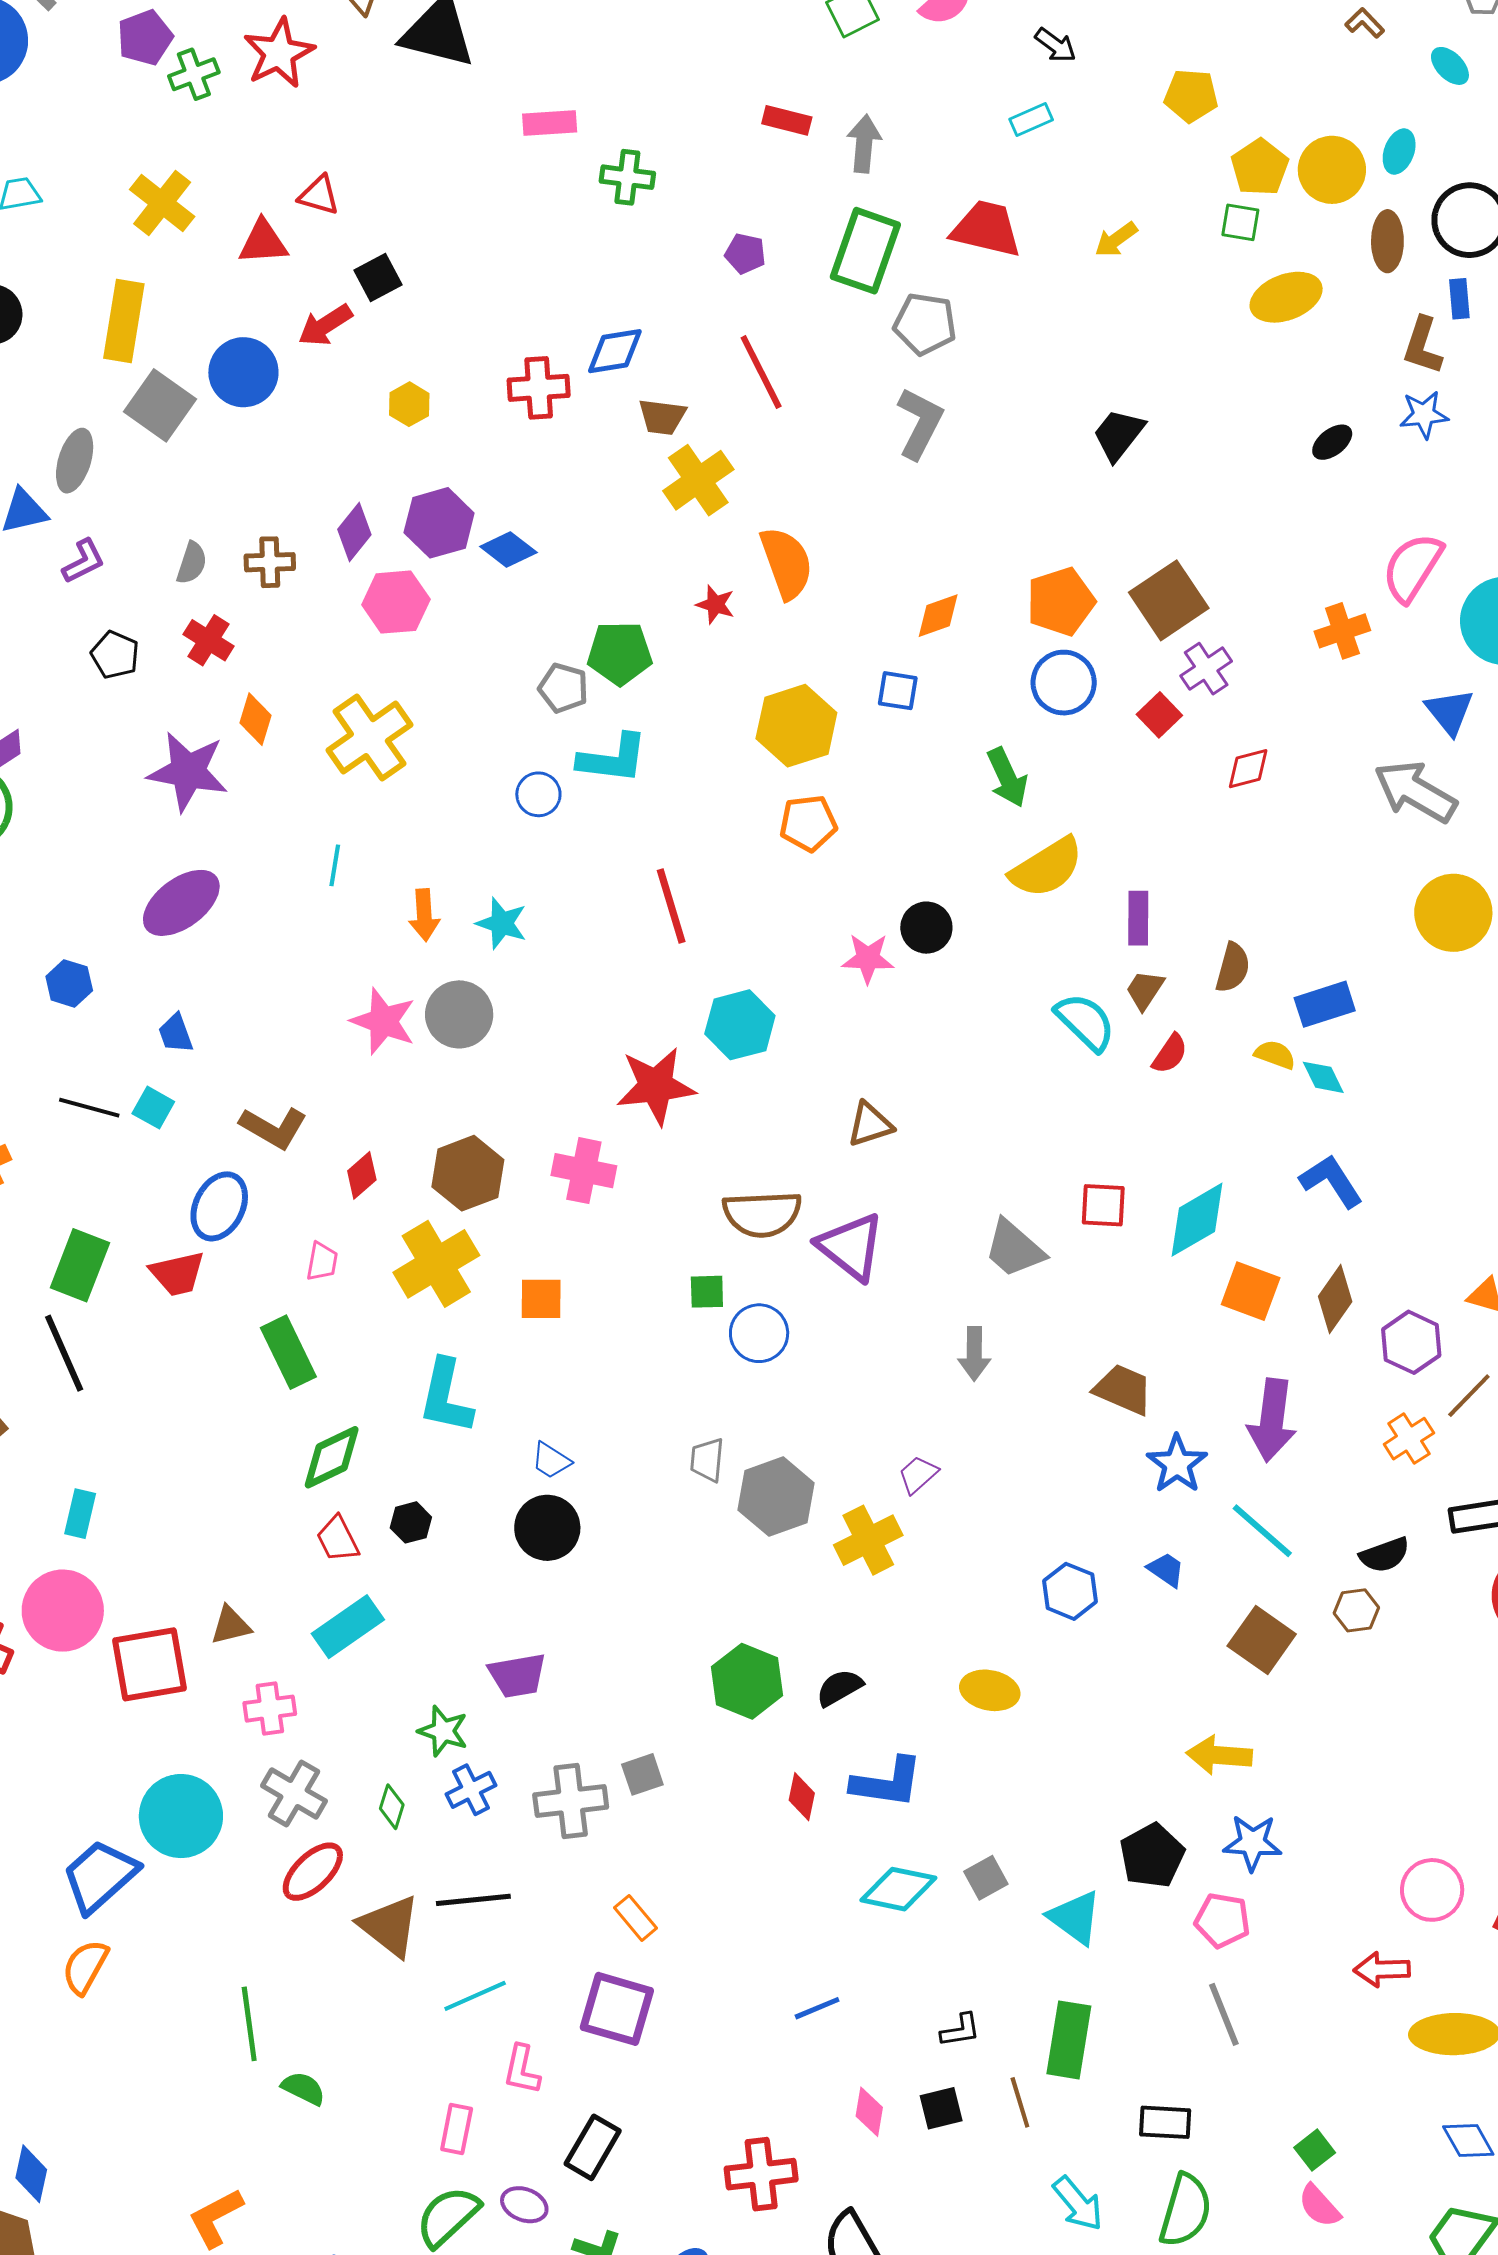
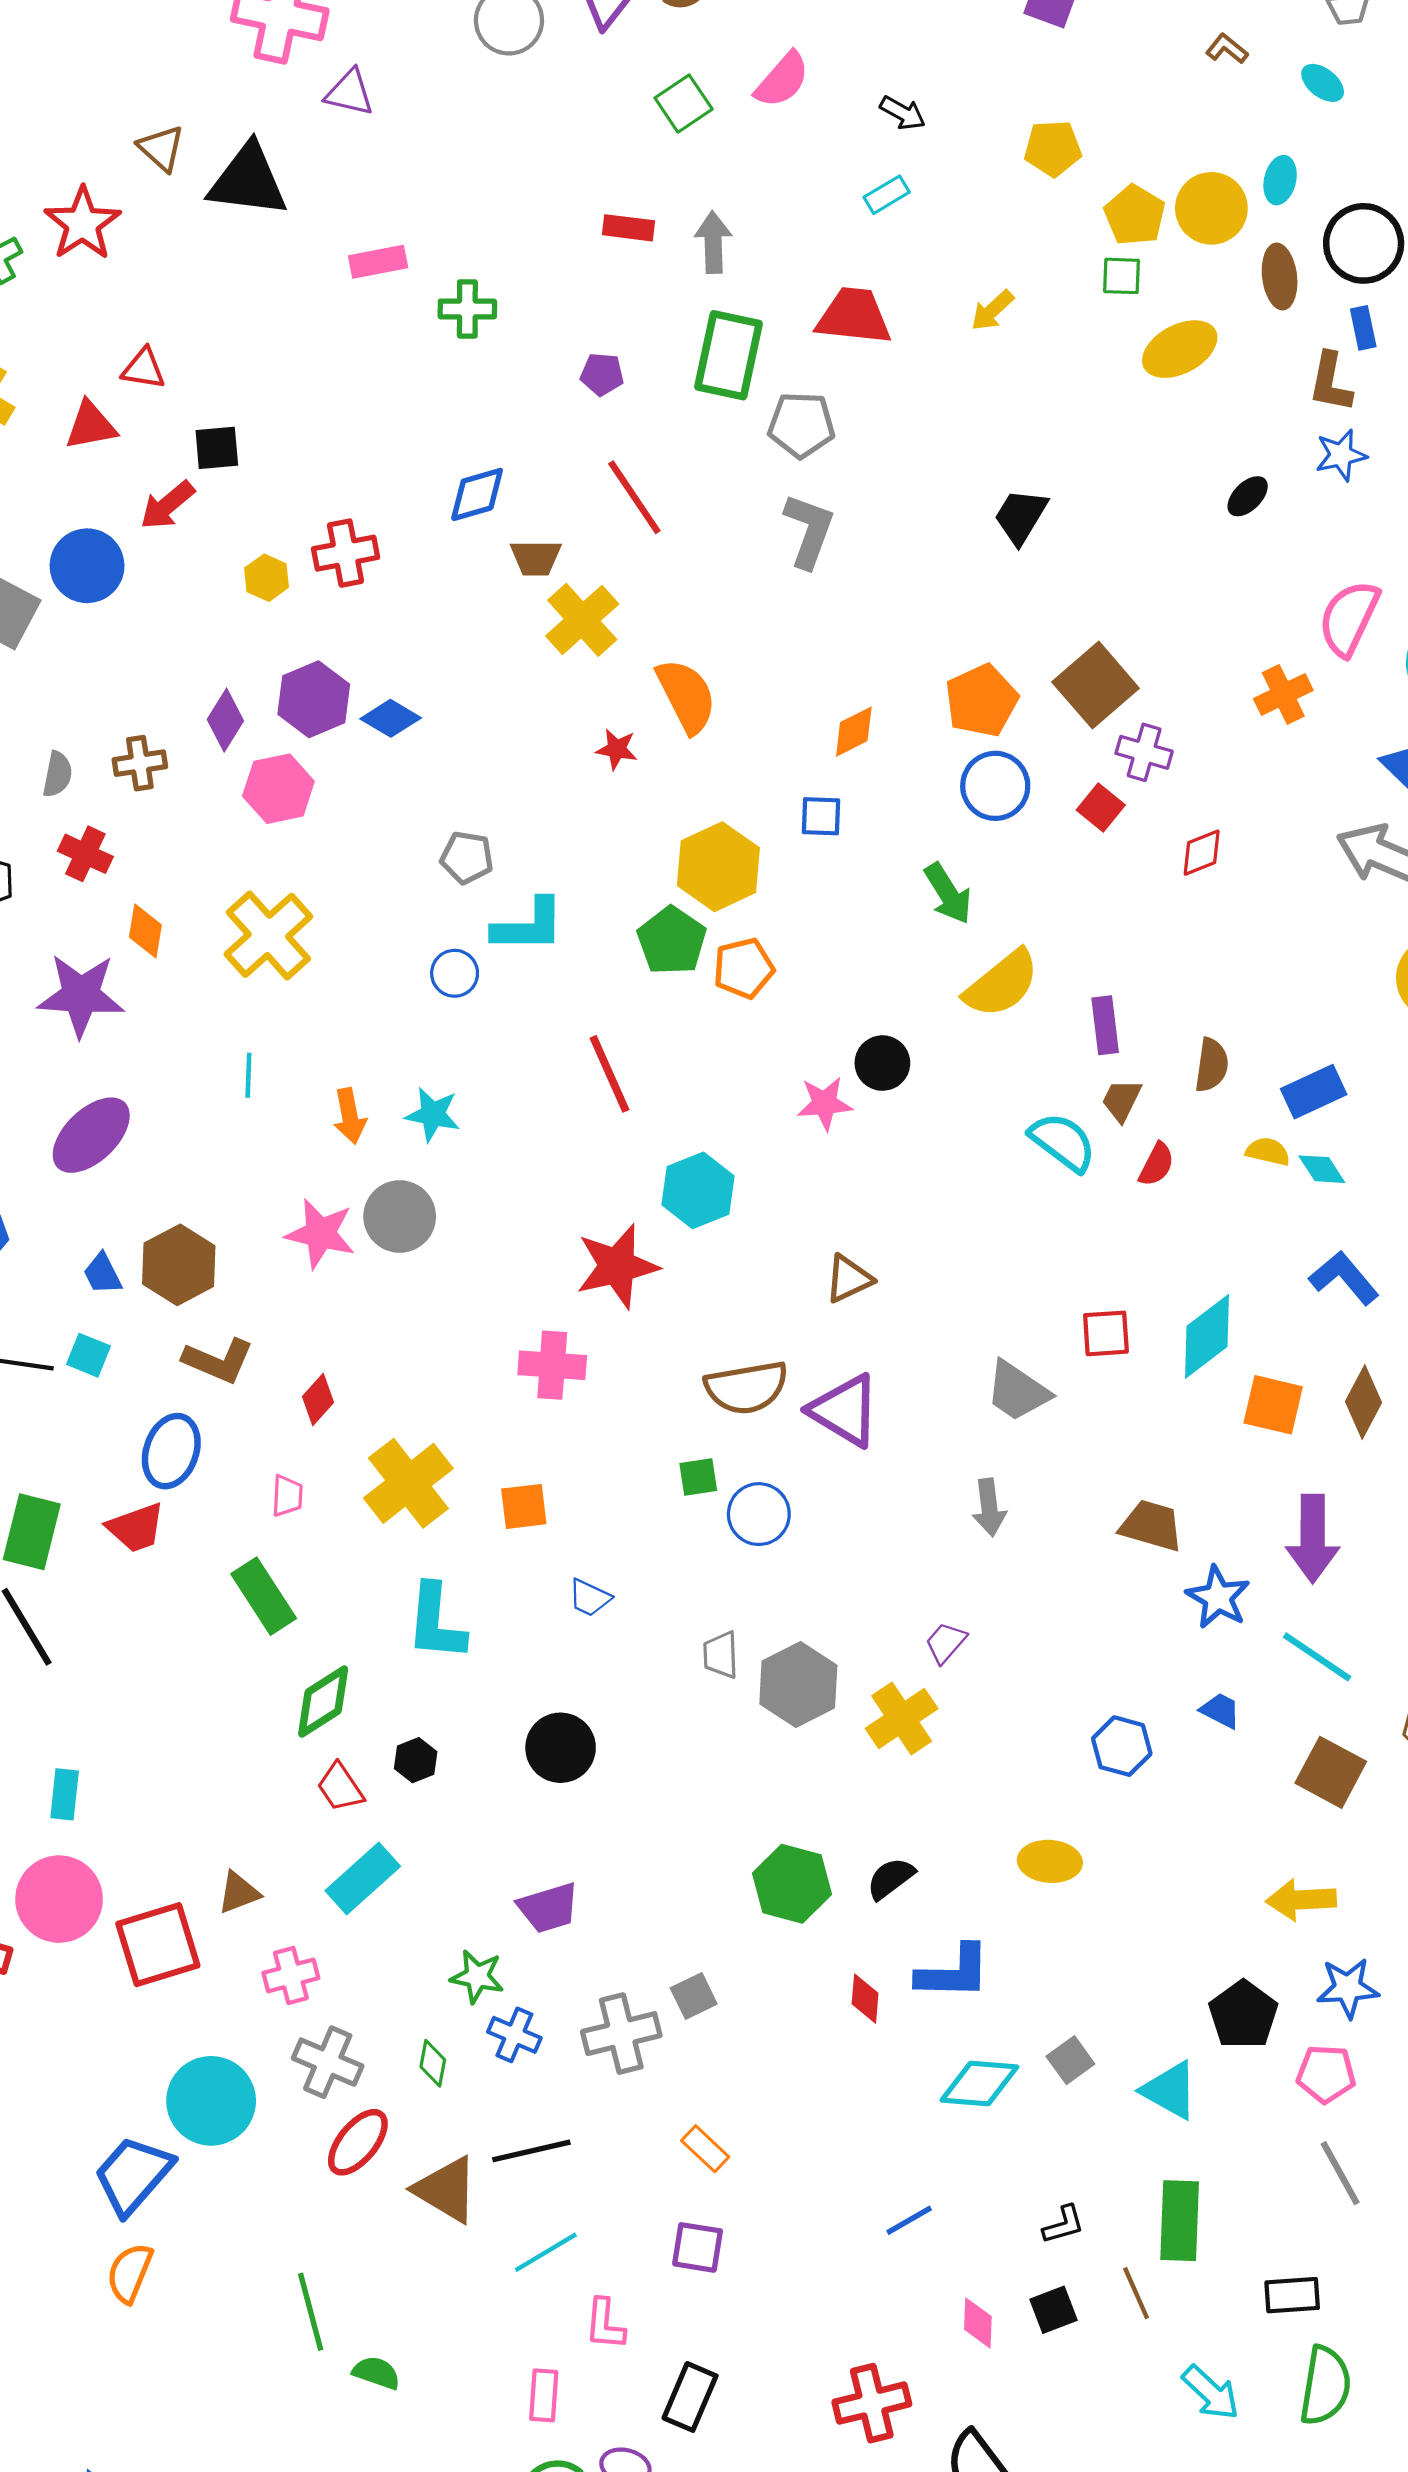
black square: (378, 278) -> (217, 448), turned 30
red cross: (539, 388) -> (346, 553), moved
green pentagon: (620, 653) -> (672, 941), moved, turned -30
purple cross: (1206, 669) -> (1144, 752), turned -33
brown hexagon: (468, 1173) -> (179, 1265), moved
blue trapezoid: (551, 1461) -> (590, 1598), moved
blue cross: (471, 1790) -> (514, 2035), turned -33
purple square: (617, 2009) -> (698, 2247), size x0.7

